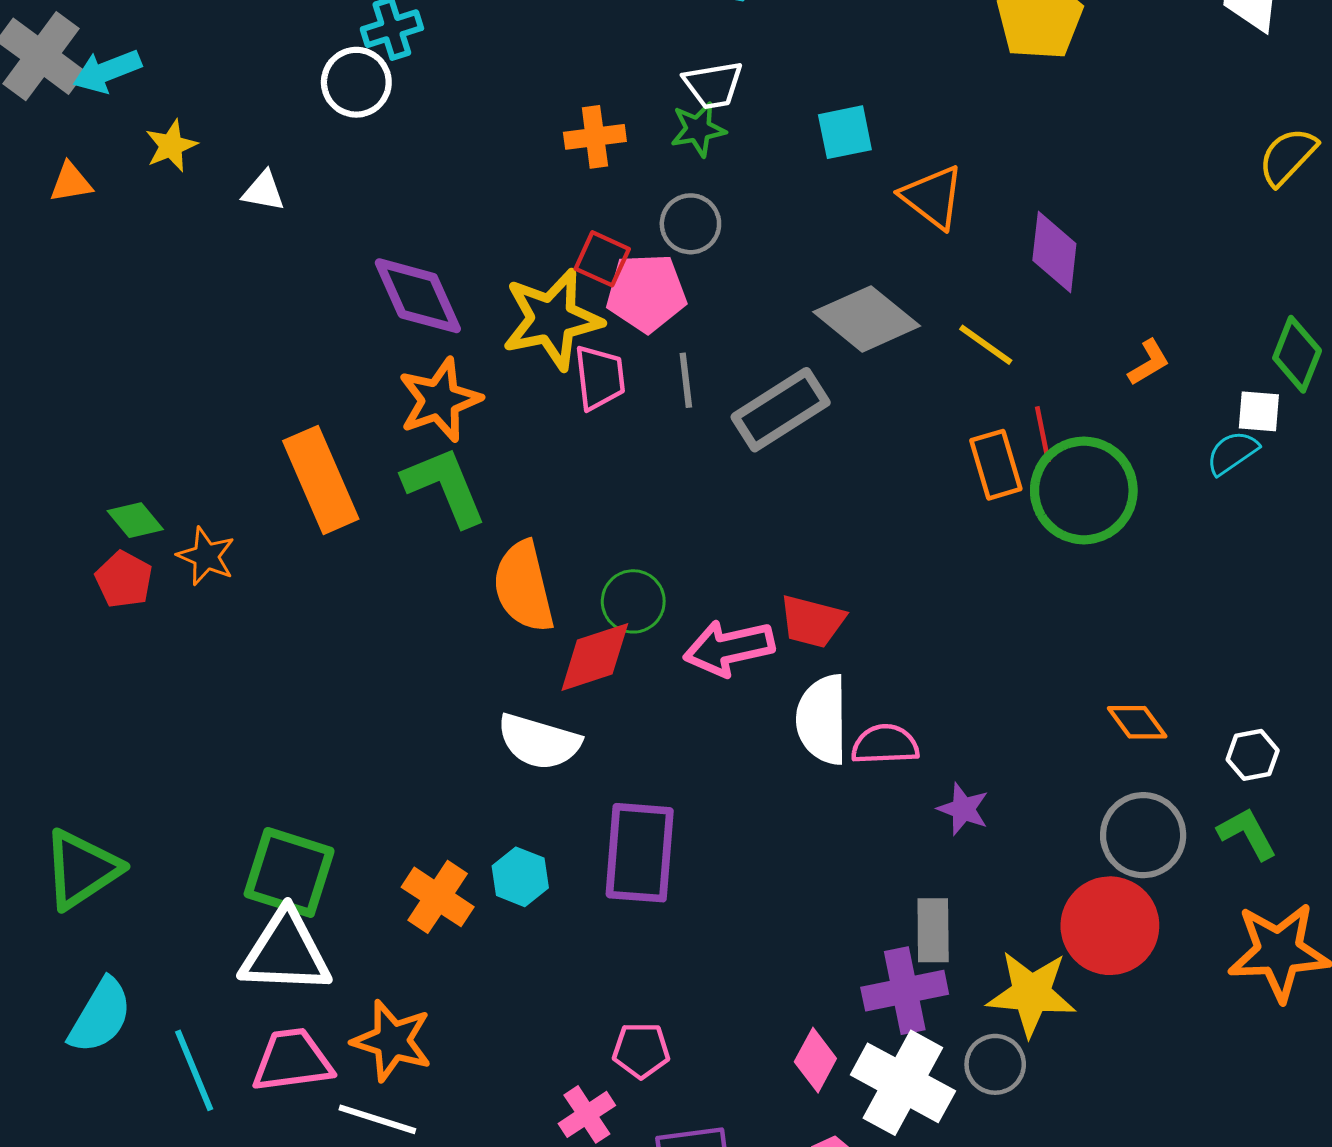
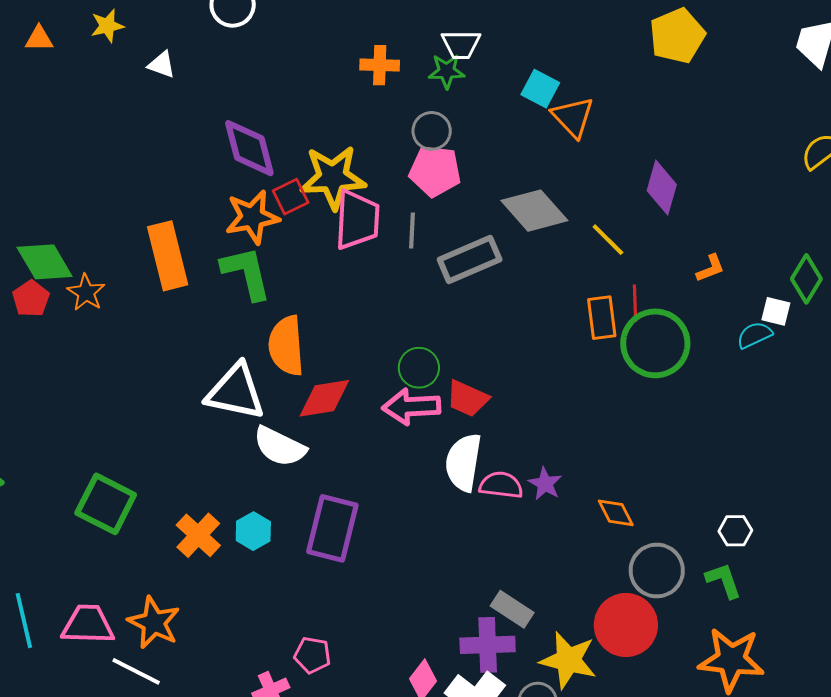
cyan square: (845, 132) -> (540, 89), turned 30
orange triangle: (932, 197) -> (573, 117), moved
red square: (602, 259) -> (291, 197), moved, turned 30
pink pentagon: (646, 293) -> (435, 171), moved
pink trapezoid: (600, 378) -> (357, 220), size x1.4
green diamond: (135, 520) -> (45, 262), size x1.6
green circle: (633, 601) -> (419, 368), moved
orange diamond: (1137, 722) -> (616, 513), moved
purple star: (963, 809) -> (545, 484), moved
gray rectangle: (933, 930) -> (512, 609), turned -66
white triangle: (285, 952) -> (236, 392), moved

